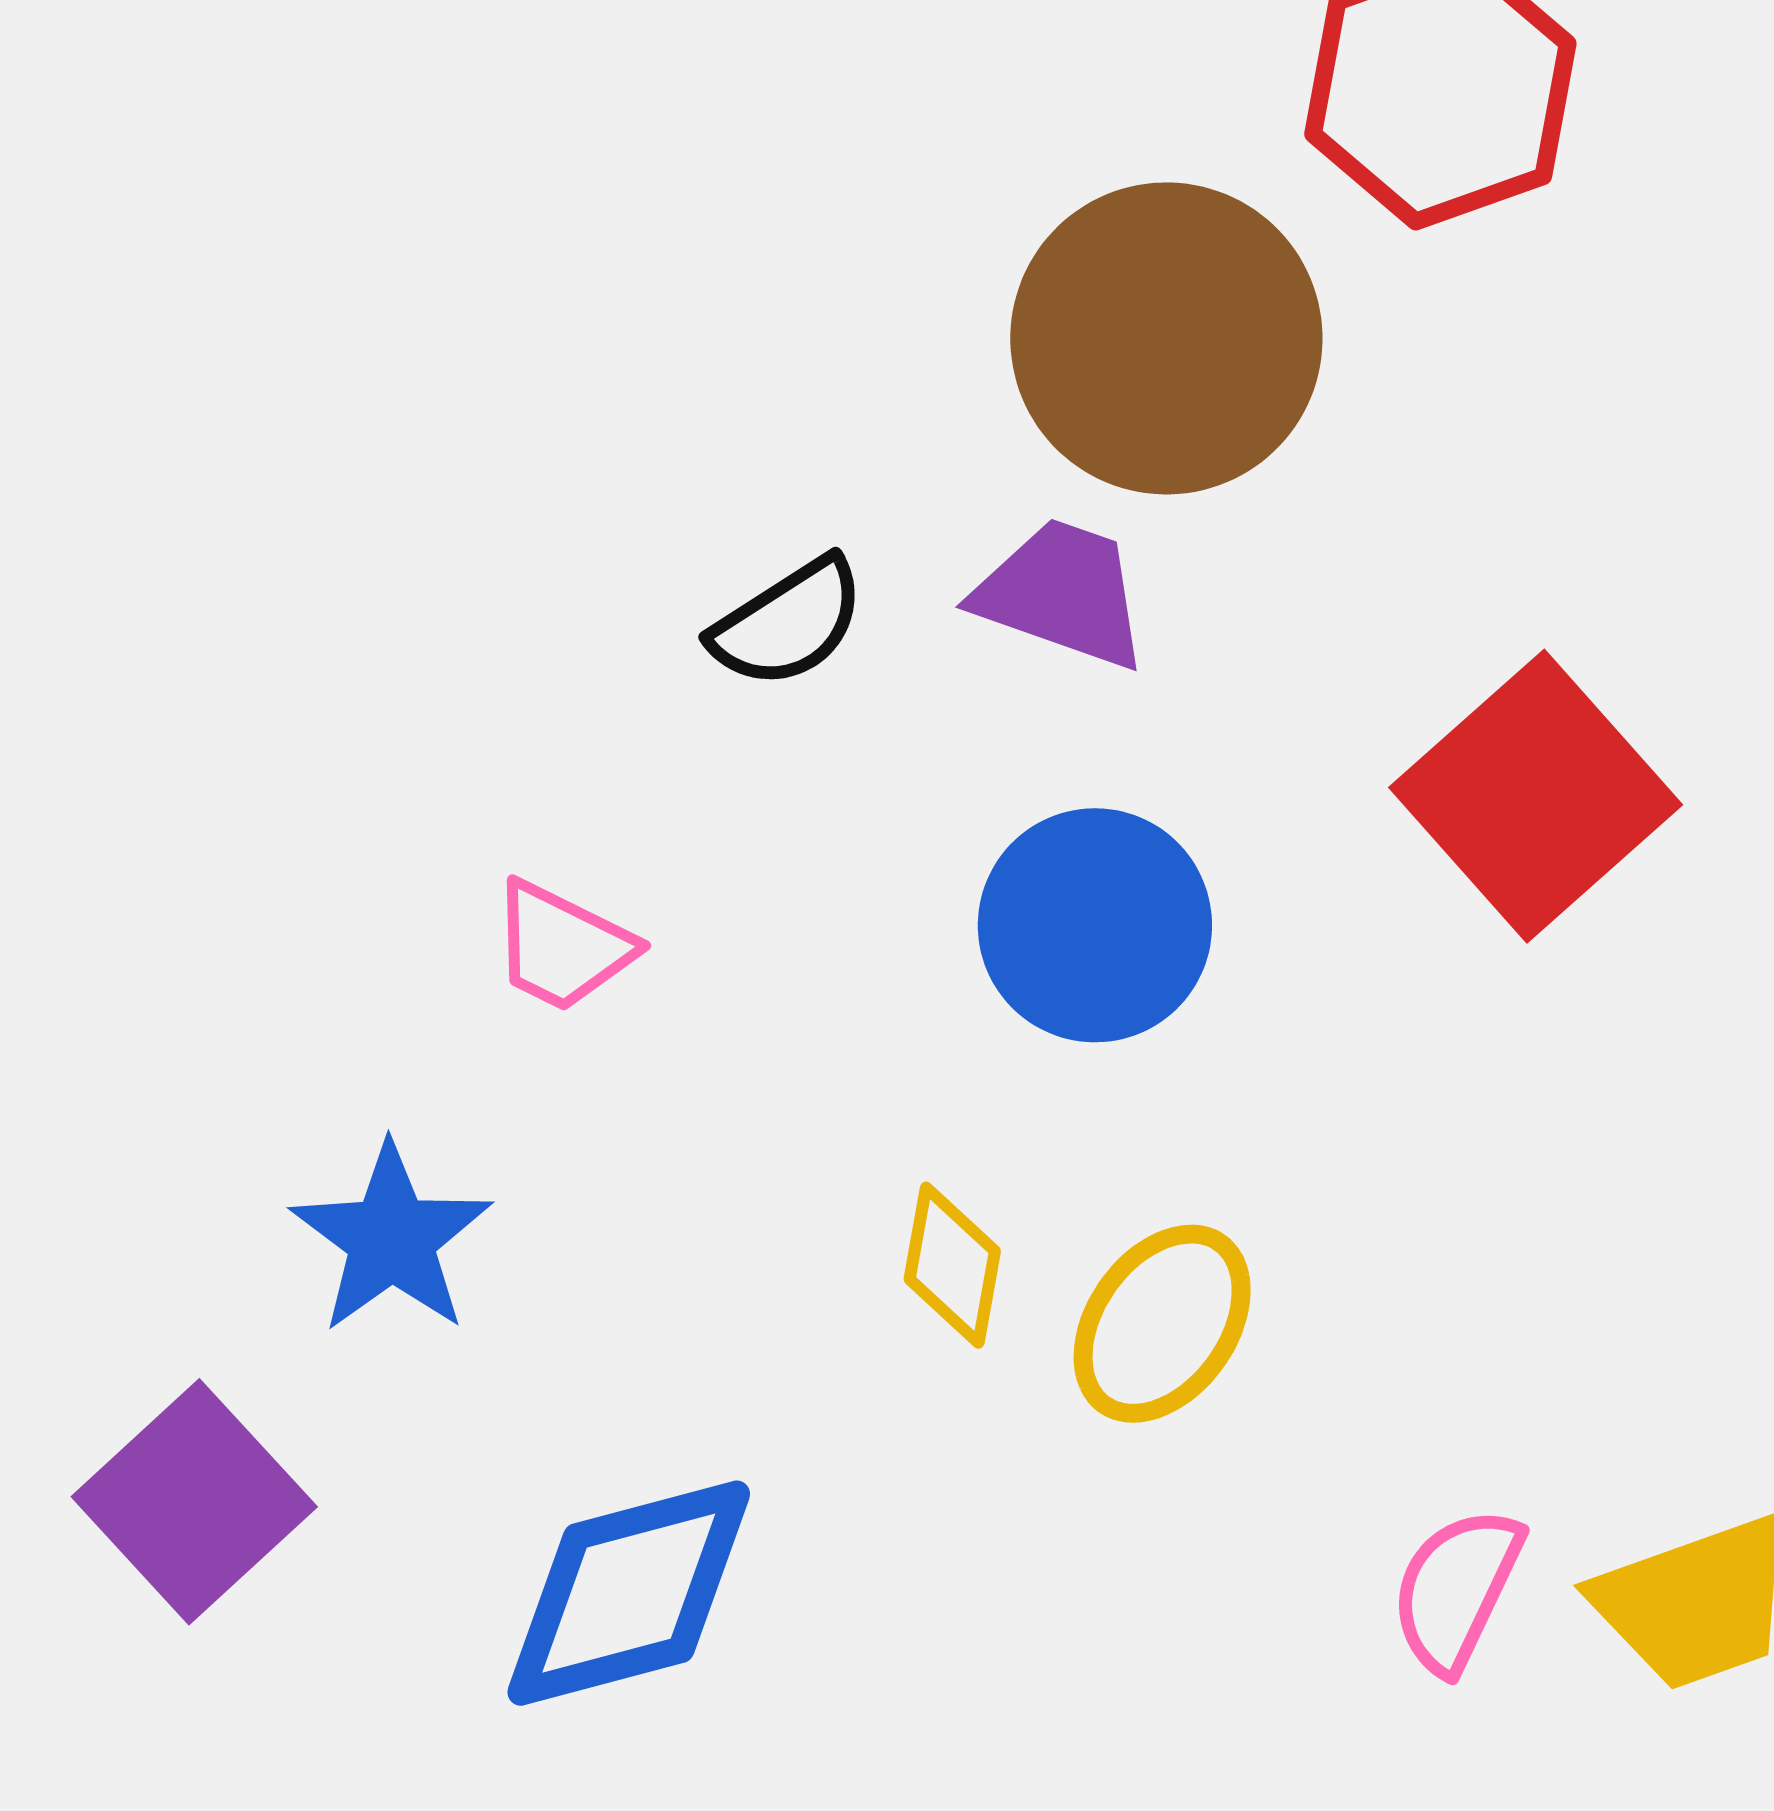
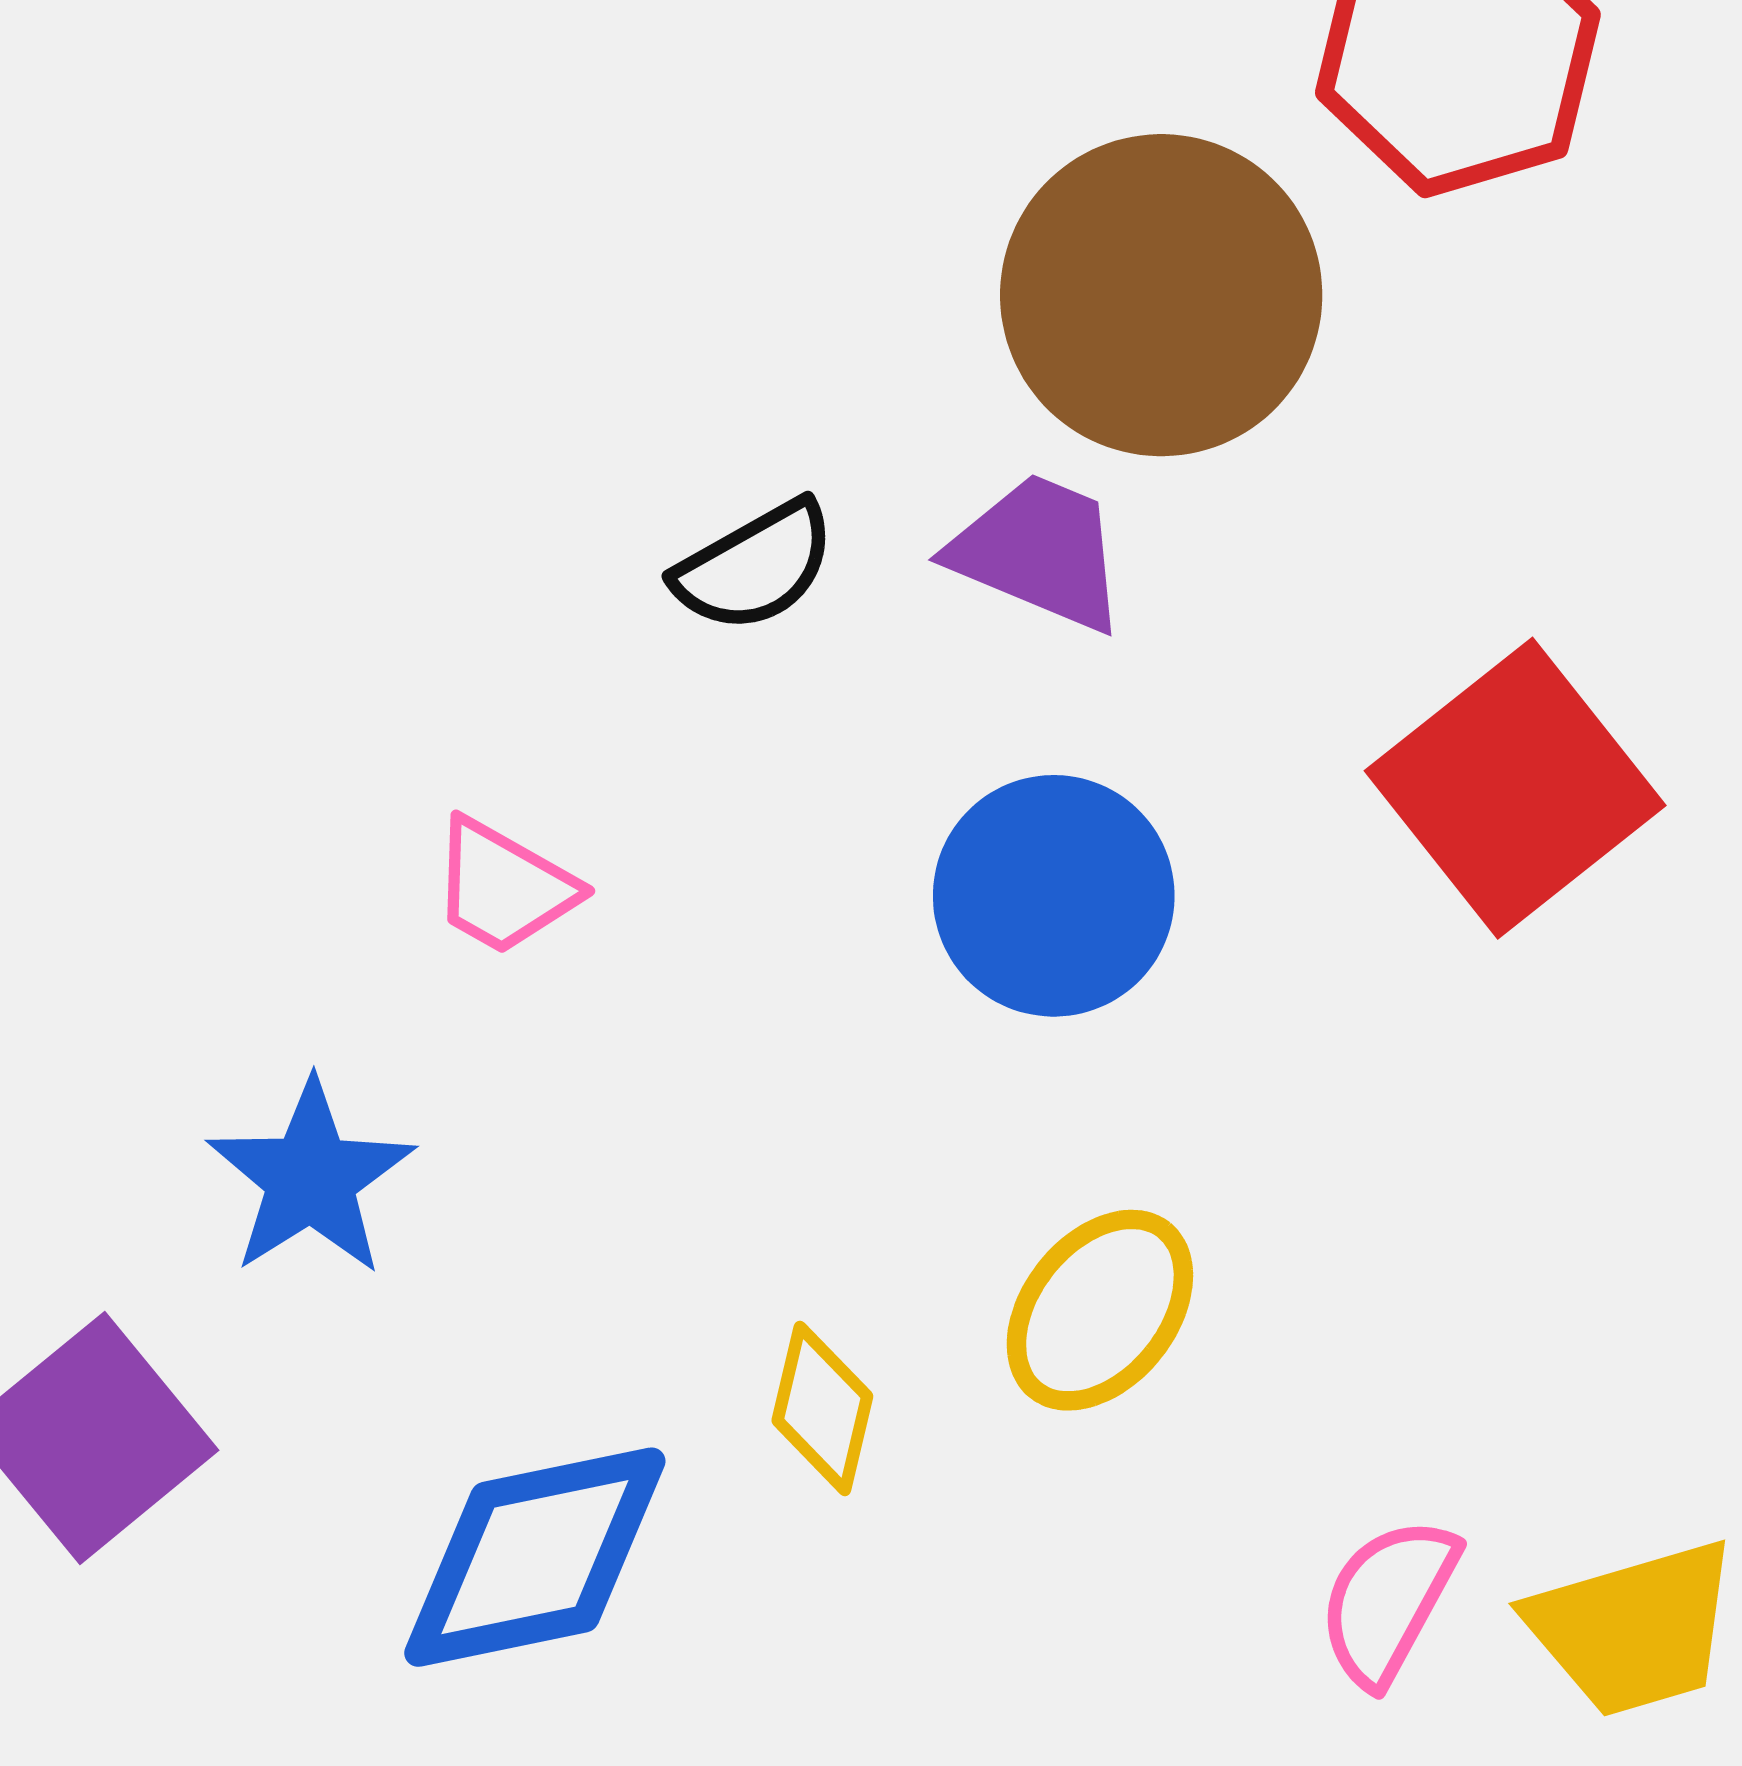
yellow diamond: (952, 1265) -> (822, 1408), moved

